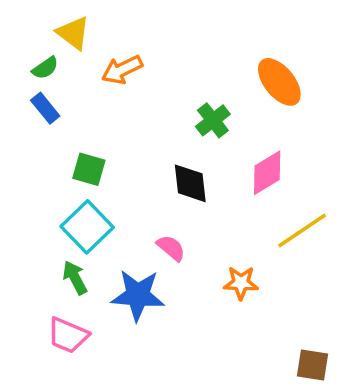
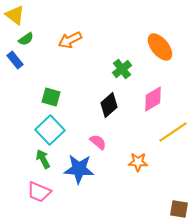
yellow triangle: (73, 33) -> (15, 15), moved
blue rectangle: (45, 108) -> (15, 60), moved
black diamond: (190, 183) -> (109, 105), turned 55

